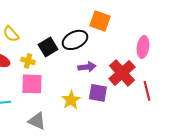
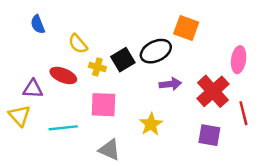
yellow cross: (28, 61) -> (97, 67), moved
purple square: (98, 93) -> (209, 135), moved

